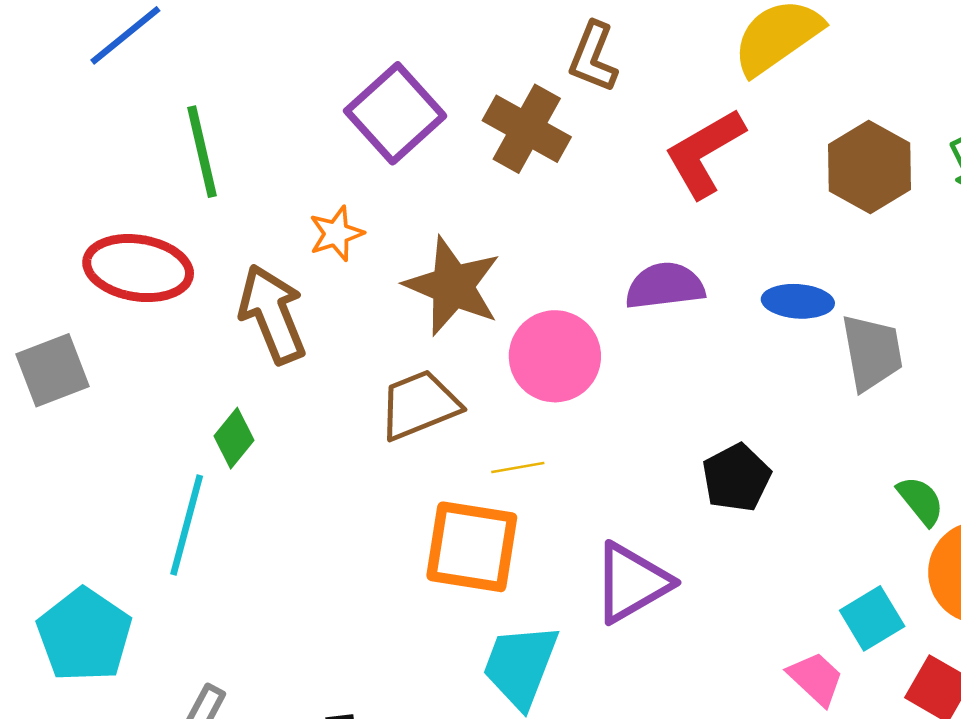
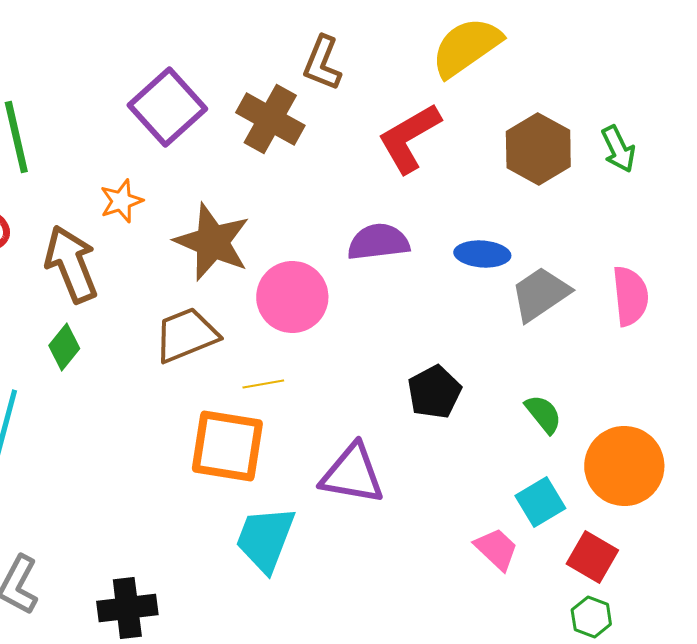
gray trapezoid: (872, 352) -> (540, 294), turned -114
green diamond: (234, 438) -> (64, 347), moved
green semicircle: (921, 501) -> (543, 414), moved
purple triangle: (632, 583) -> (352, 474), turned 40

